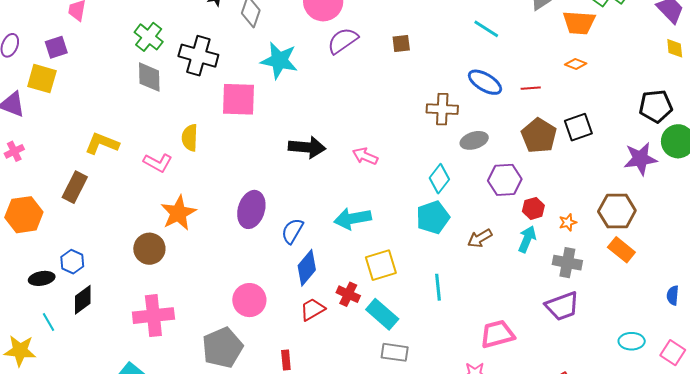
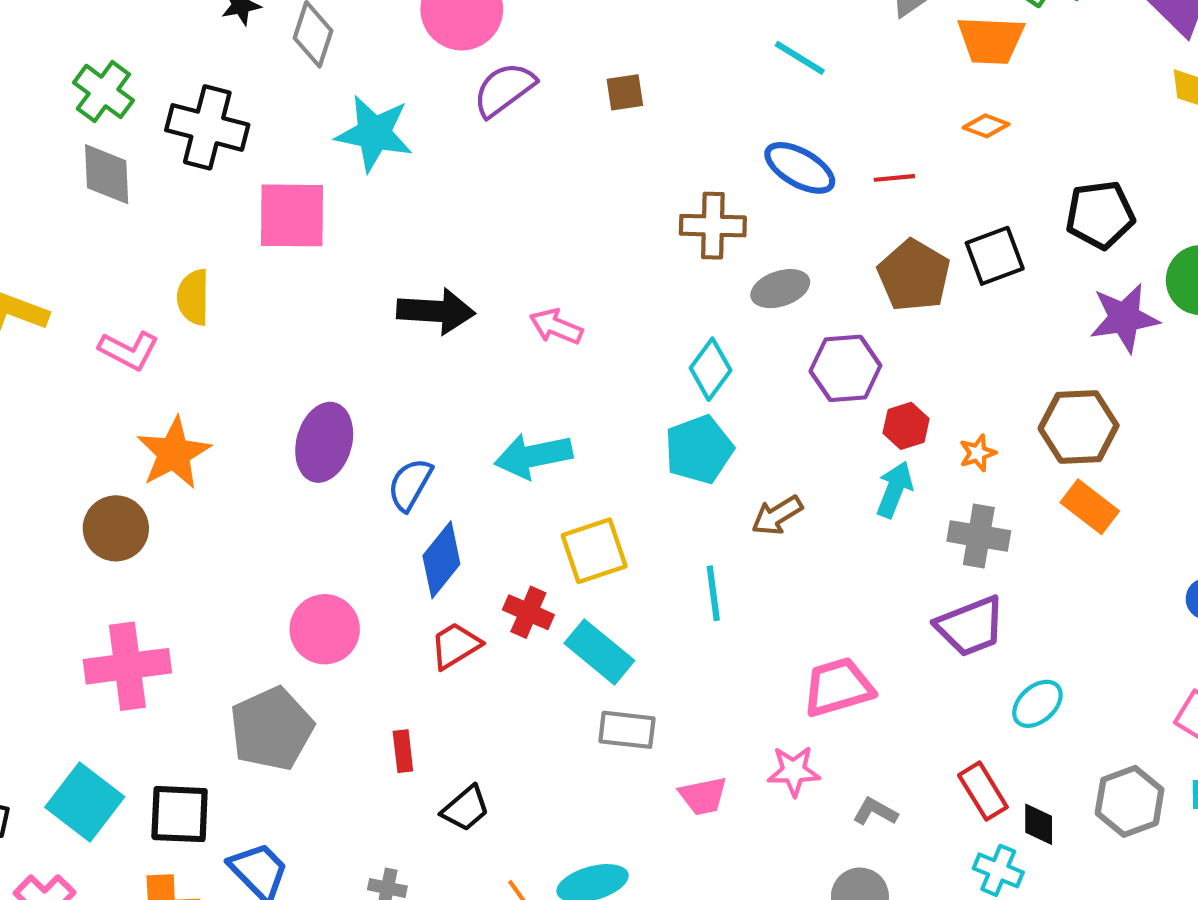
black pentagon: (656, 106) -> (1100, 215), moved
brown arrow: (480, 238) -> (777, 515), moved
cyan ellipse: (632, 341) -> (1037, 704), moved, turned -40

